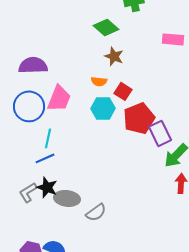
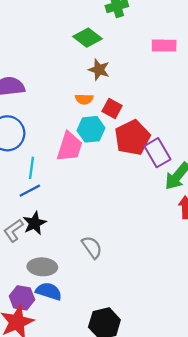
pink trapezoid: (59, 98) -> (70, 147), moved
black star: (47, 187) -> (34, 223), turned 30
gray ellipse: (67, 198) -> (42, 267), moved
gray semicircle: (96, 212) -> (92, 247), turned -85

